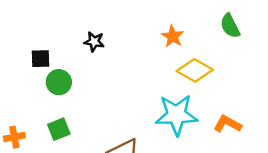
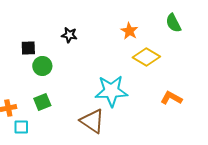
cyan star: (176, 115) -> (111, 91), moved

